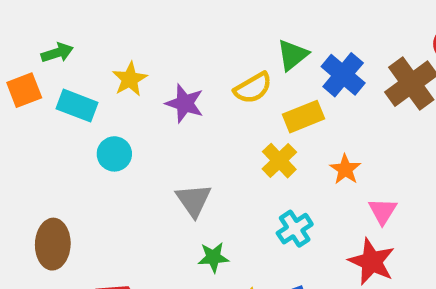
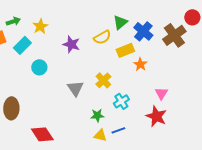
yellow star: (130, 79) -> (40, 26), moved
cyan rectangle: (77, 106) -> (22, 45), turned -66
yellow cross: (279, 161) -> (103, 80), moved
orange star: (345, 169) -> (140, 64), moved
green star: (213, 257) -> (97, 115), moved

